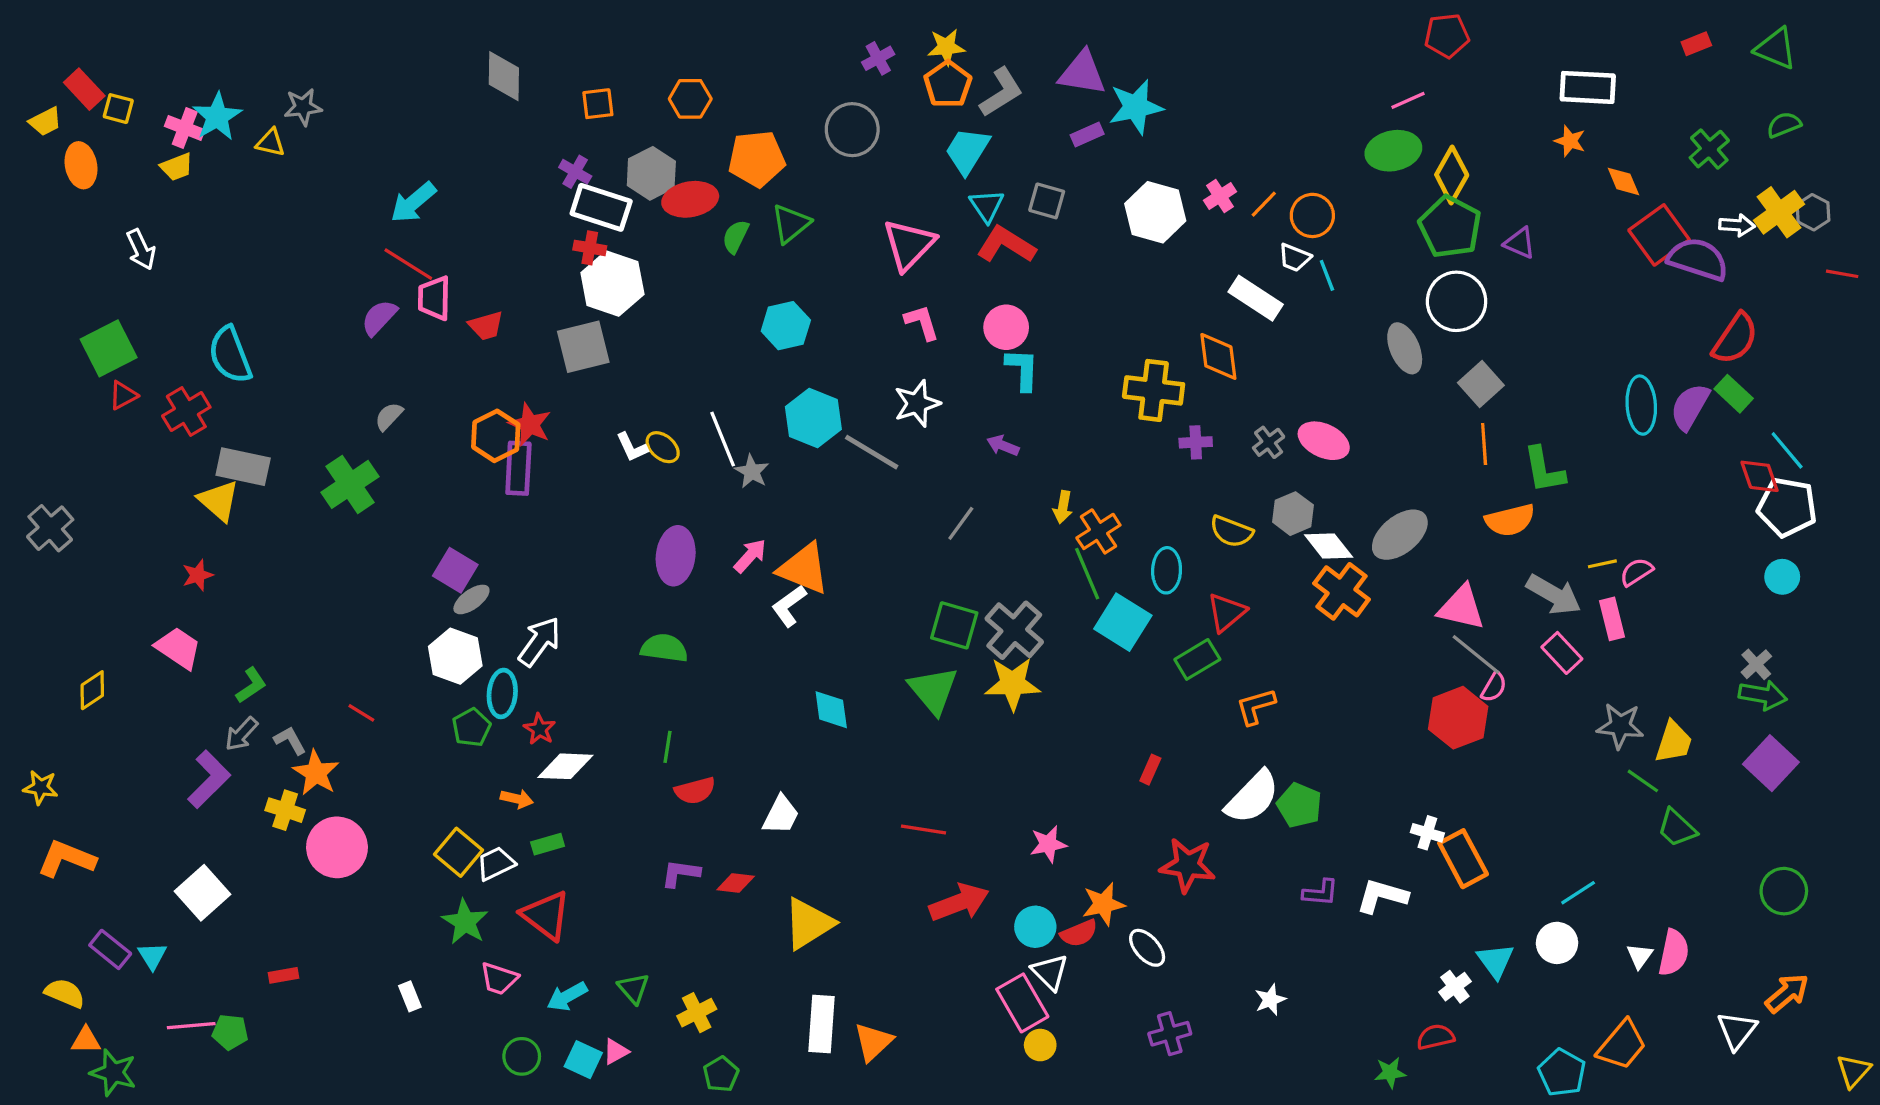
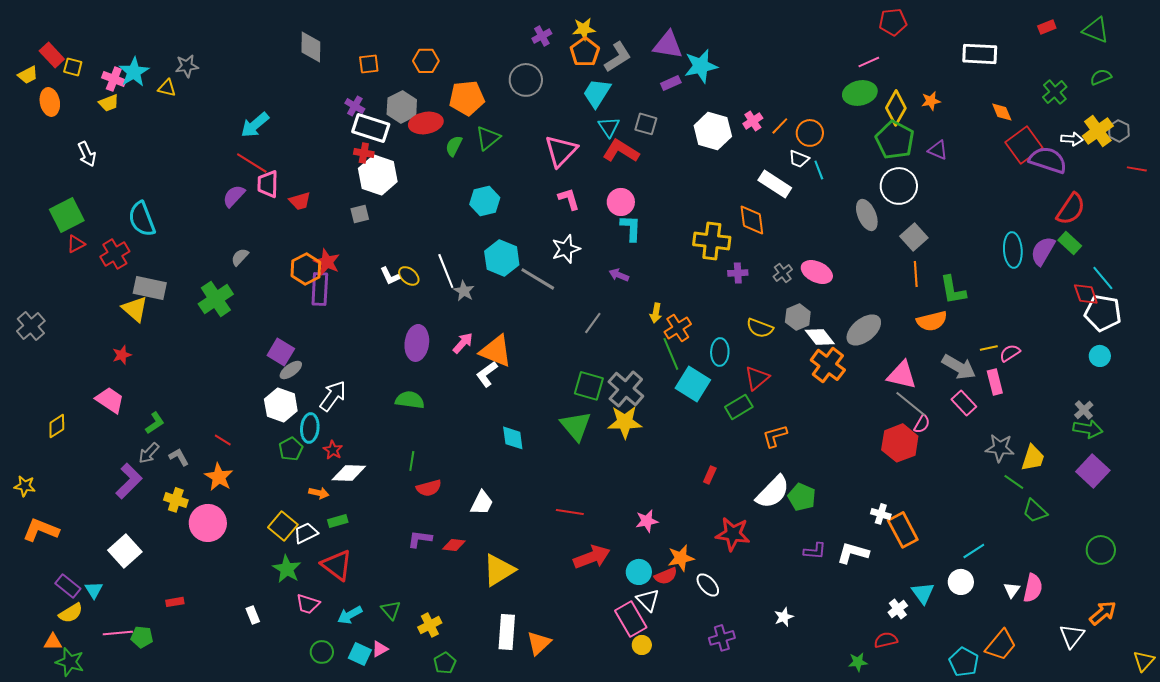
orange star: (1570, 141) -> (931, 101), moved, turned -30
gray square: (583, 347) -> (360, 214), size x0.6
orange star: (316, 773) -> (219, 477), moved
yellow semicircle: (65, 993) -> (71, 613), moved, turned 125

